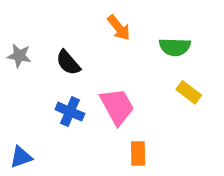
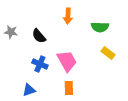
orange arrow: (119, 28) -> (68, 16), turned 42
orange rectangle: (138, 154) -> (69, 88), moved
blue triangle: (21, 157) -> (29, 90), moved

